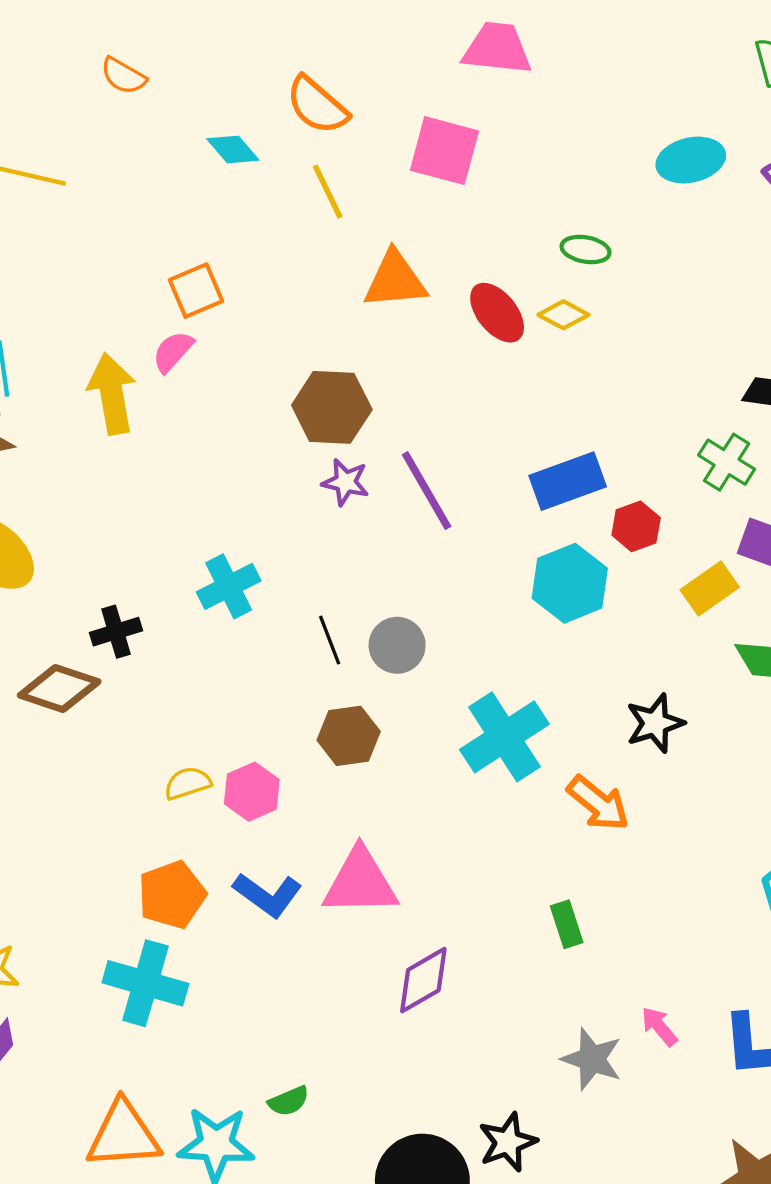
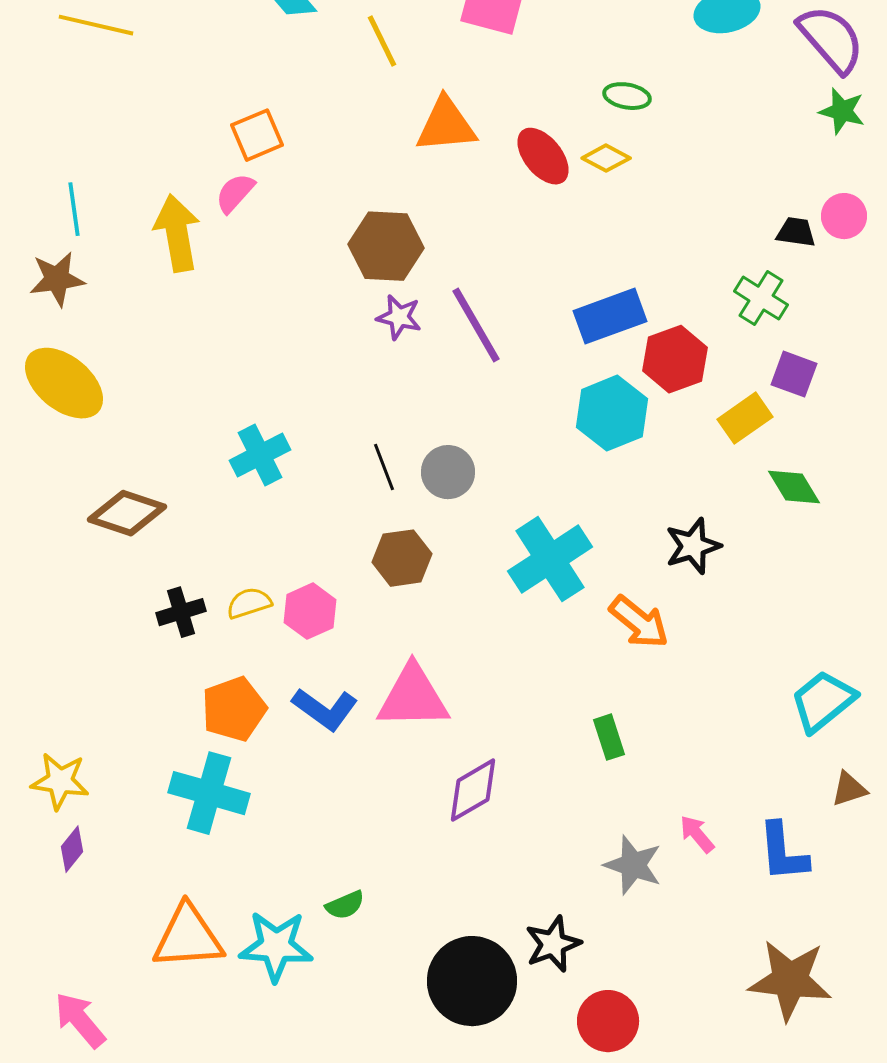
red hexagon: (636, 526) -> (675, 359), size x1.4
cyan cross: (229, 586) -> (260, 455), moved
black cross: (116, 632) -> (181, 612), moved

